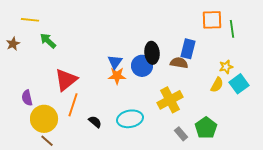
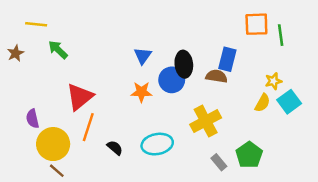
blue triangle: (115, 62) -> (143, 56), moved

